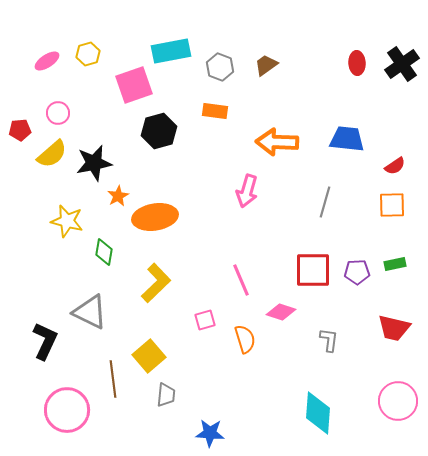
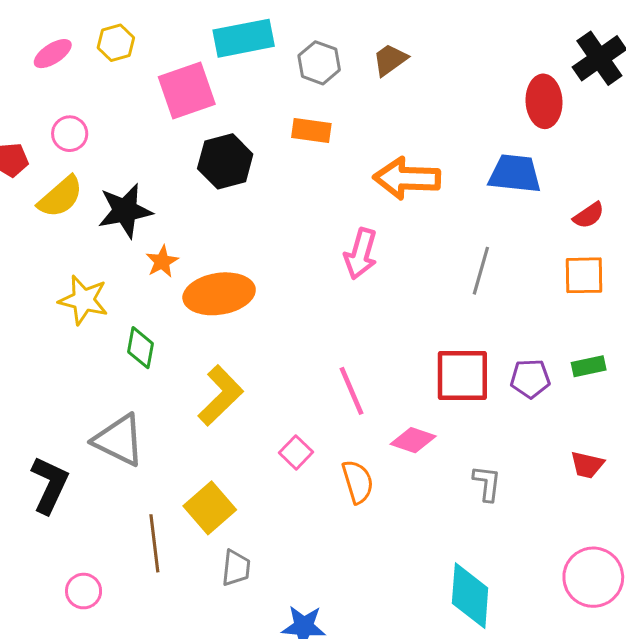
red ellipse: (357, 63) -> (544, 101), moved, size x1.4
pink square: (205, 320) -> (296, 452), turned -30
red trapezoid: (394, 328) -> (587, 465), size x0.7
pink circle: (67, 410) -> (84, 591), size x0.5

